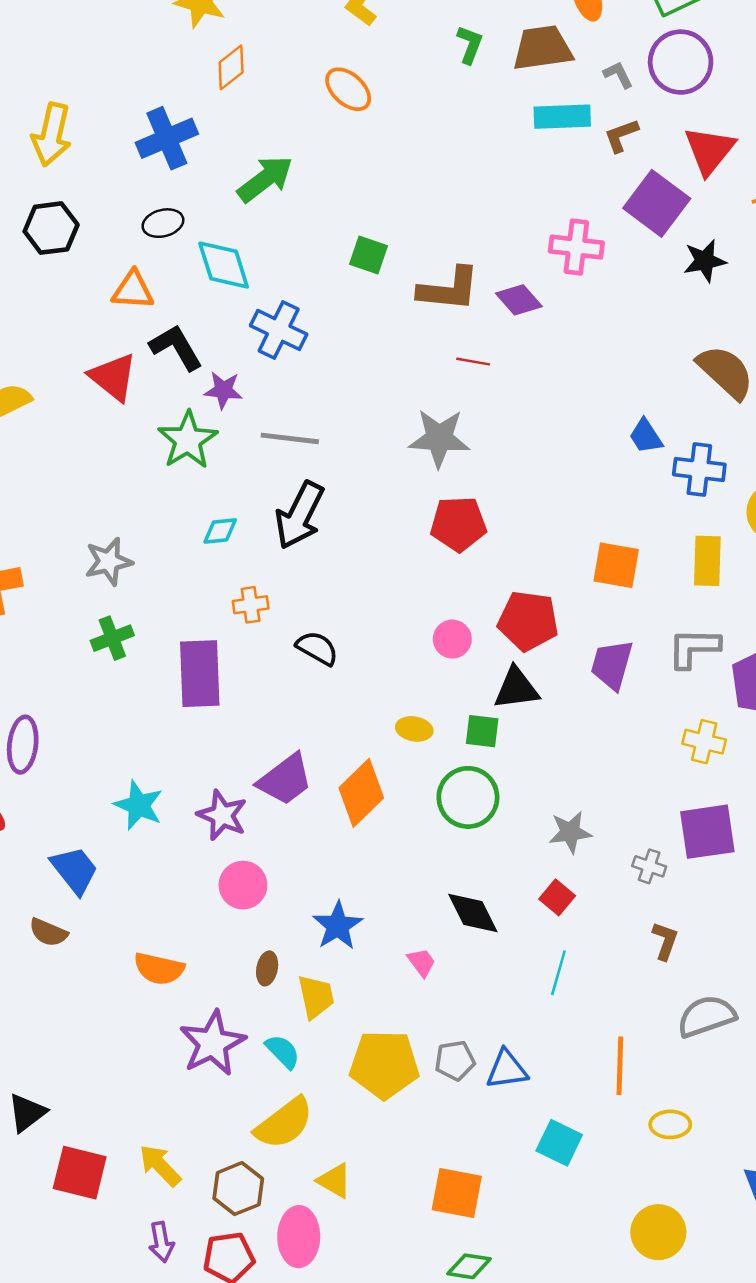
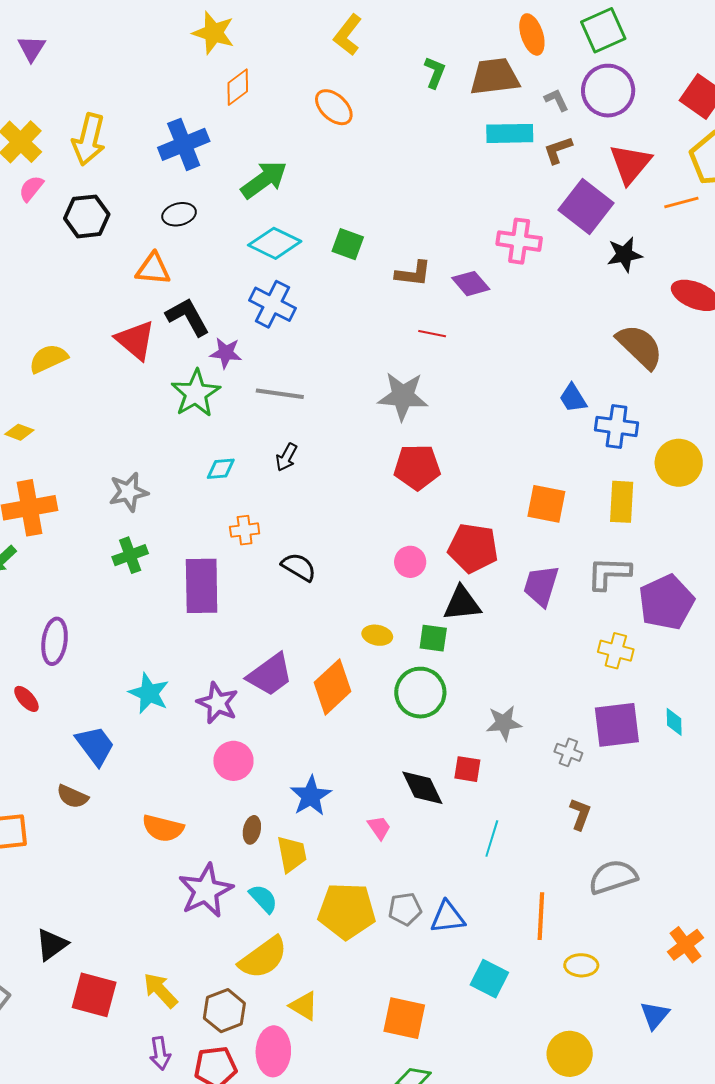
cyan diamond: (224, 265) -> (275, 243), moved, turned -48
brown L-shape: (449, 289) -> (413, 274), size x0.7
black arrow: (300, 515) -> (286, 457), size x0.5
red square: (557, 897) -> (467, 769), moved, turned -32

